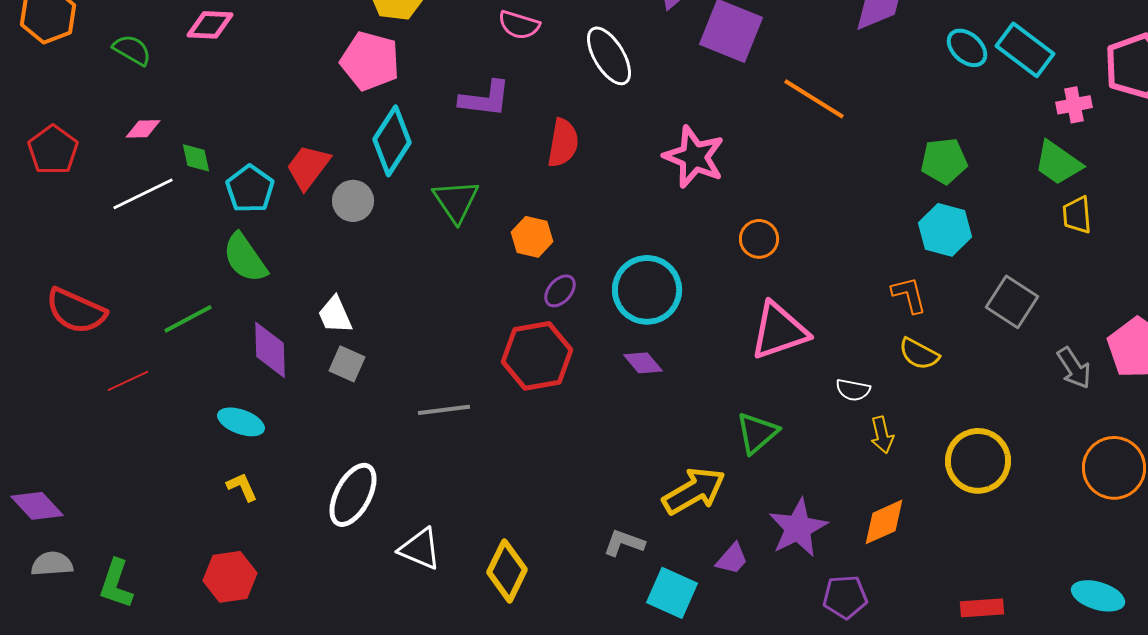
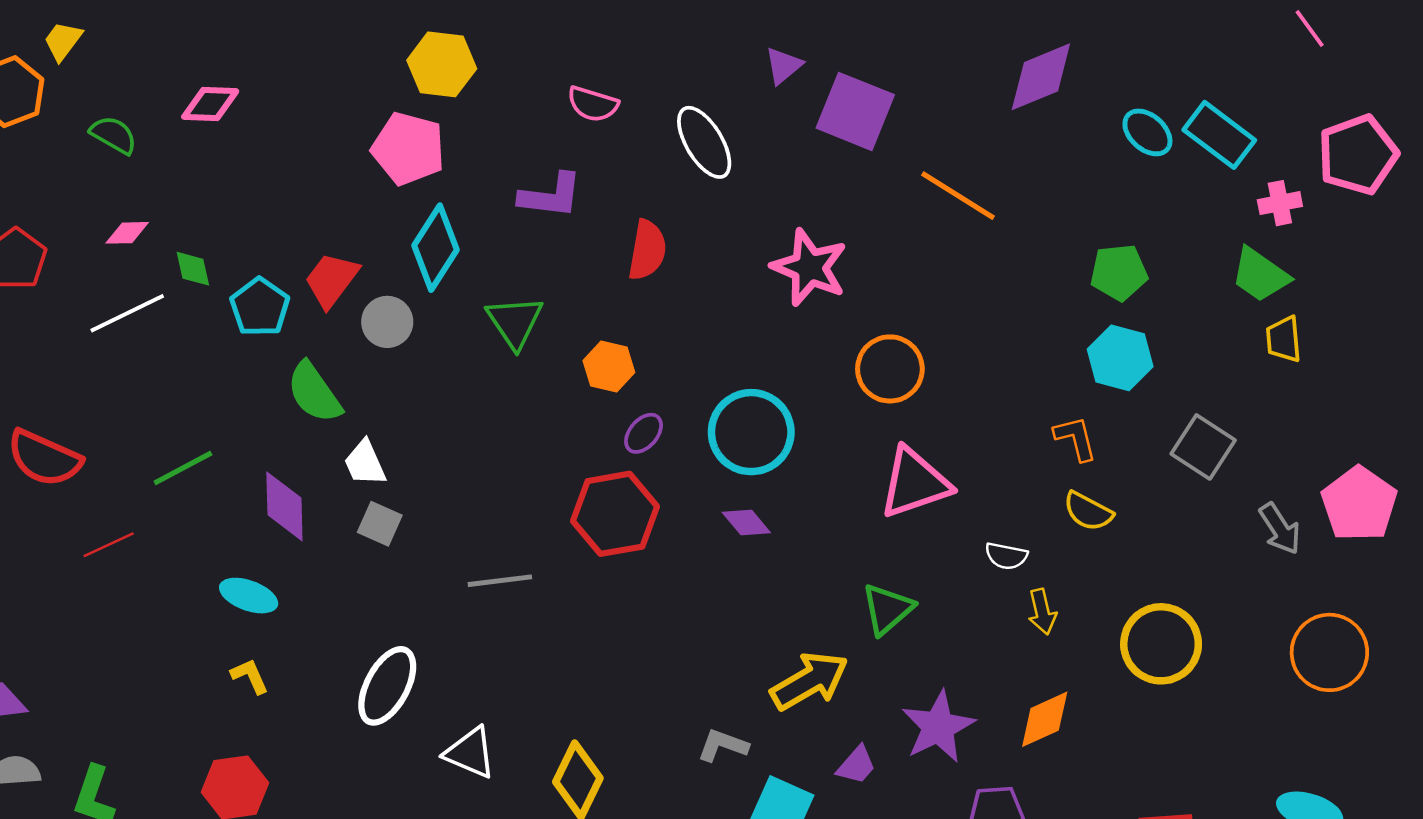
orange circle: (759, 239) -> (890, 369), size x1.4
green semicircle: (245, 258) -> (314, 392), moved

